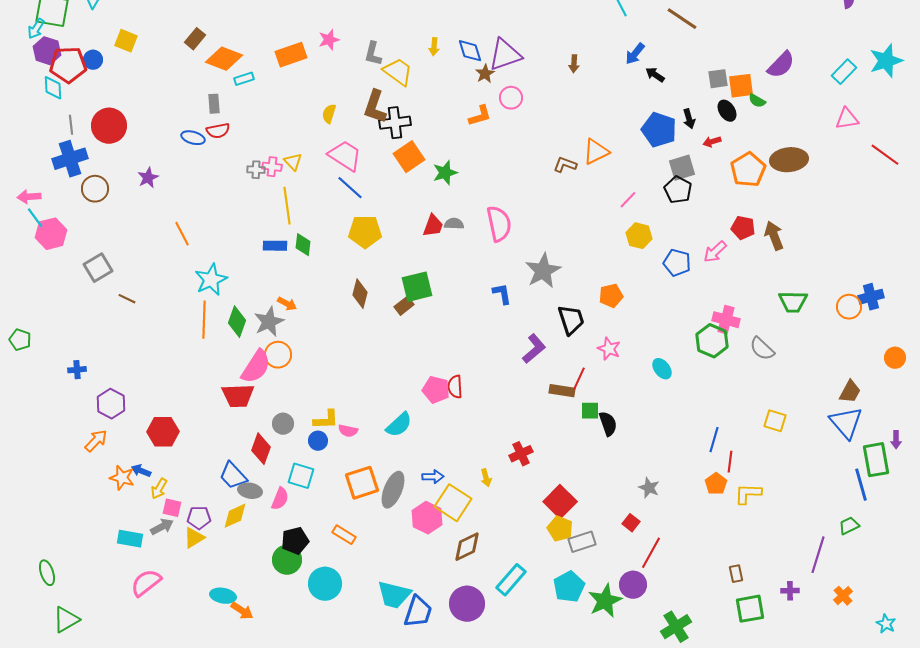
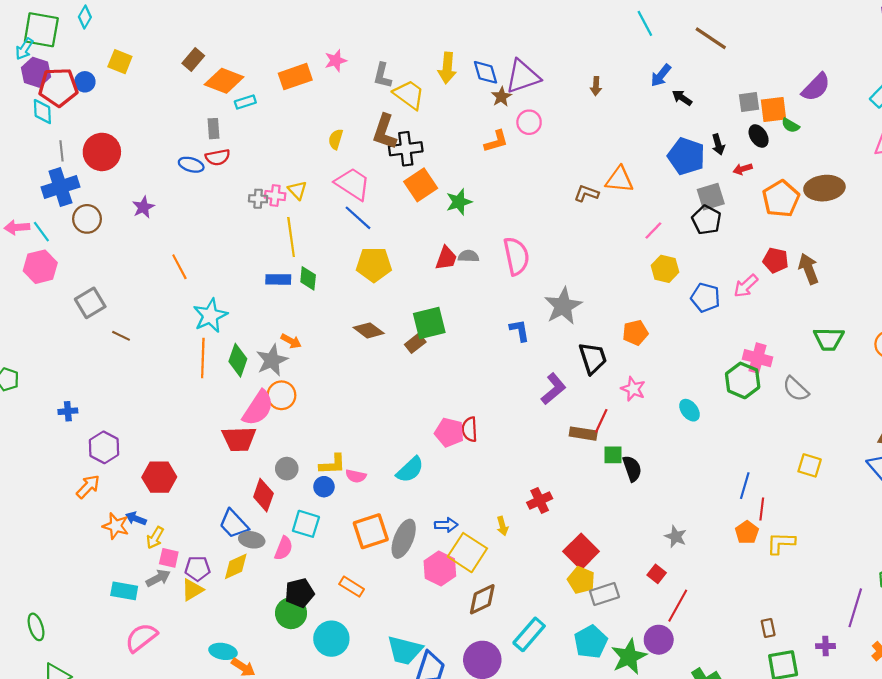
yellow arrow: (434, 47) -> (447, 68), size x1.6
orange triangle: (596, 152) -> (619, 180), turned 32
cyan line: (35, 218) -> (41, 232), moved
brown diamond: (360, 294) -> (369, 330), turned -68

